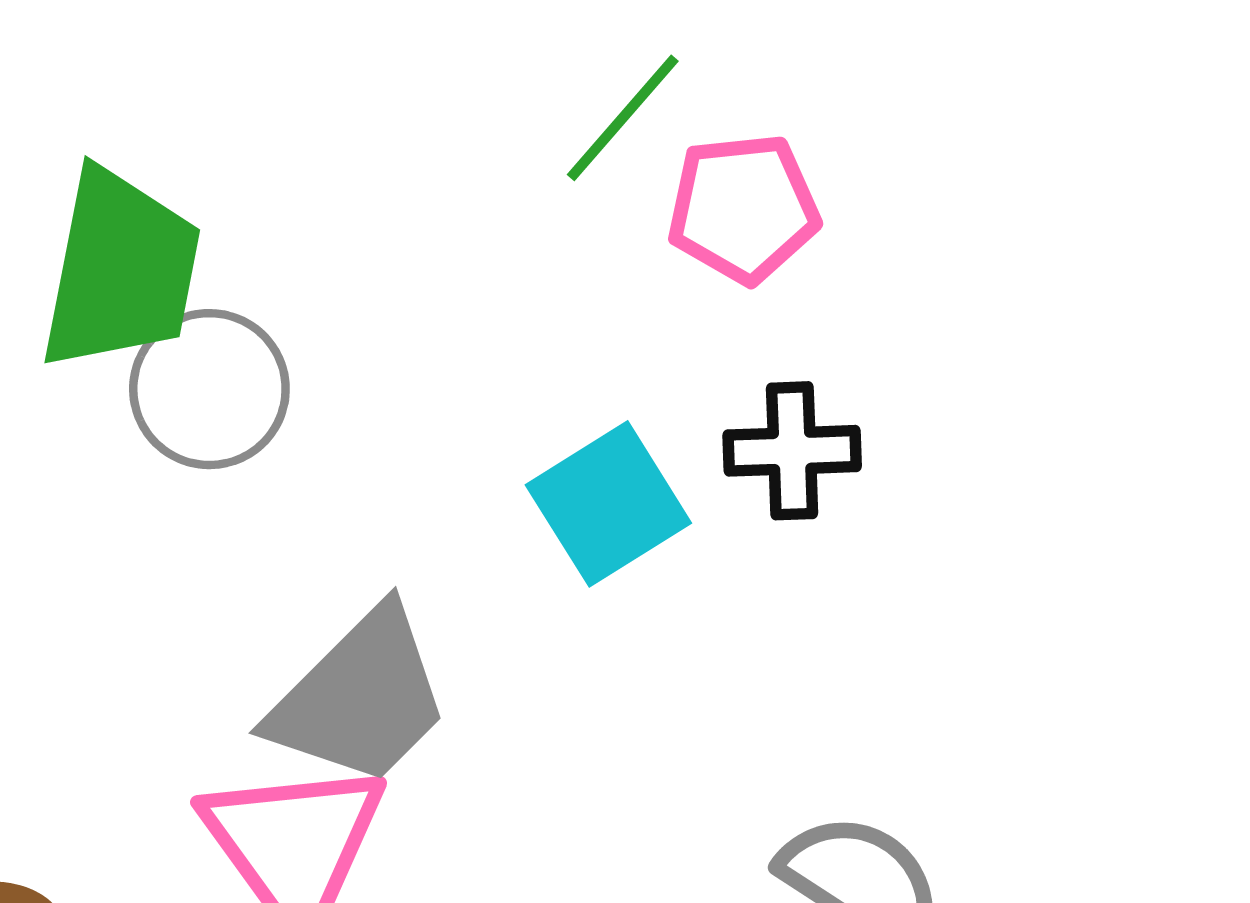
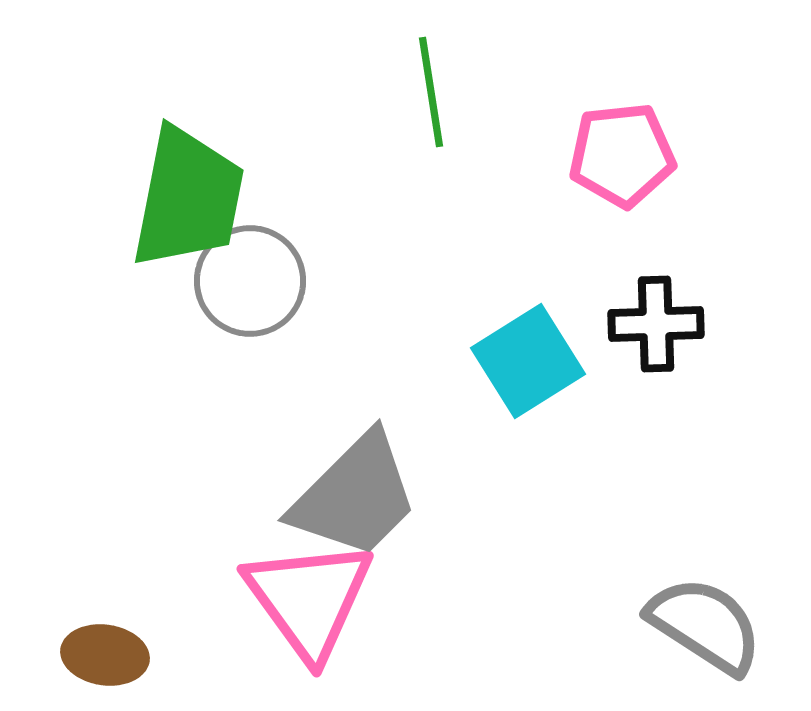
green line: (623, 118) -> (431, 92), moved, turned -50

